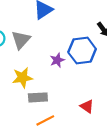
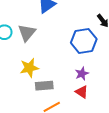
purple star: (57, 60) -> (82, 74), moved
red triangle: (87, 106) -> (82, 92), moved

